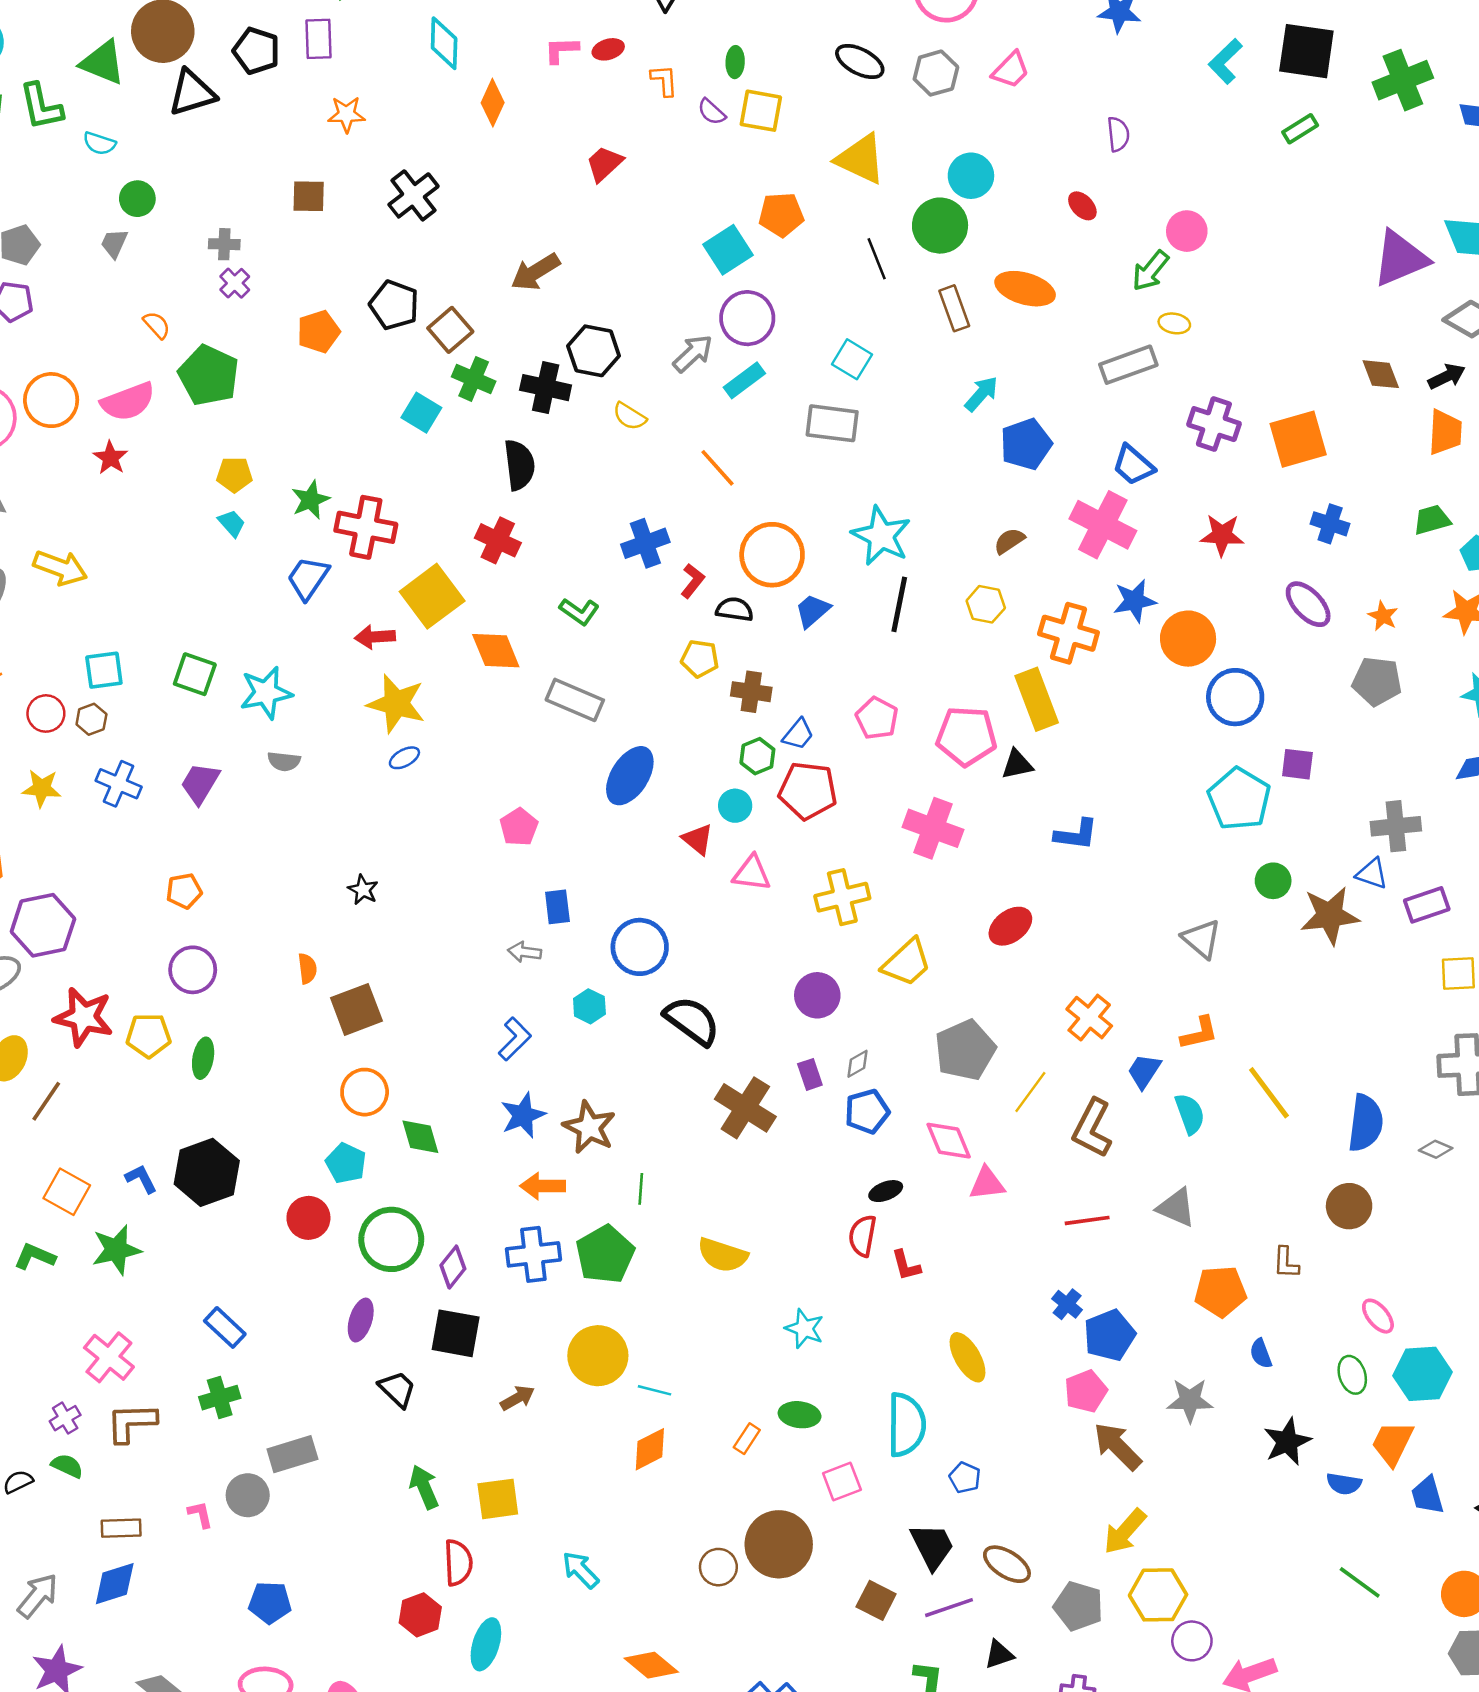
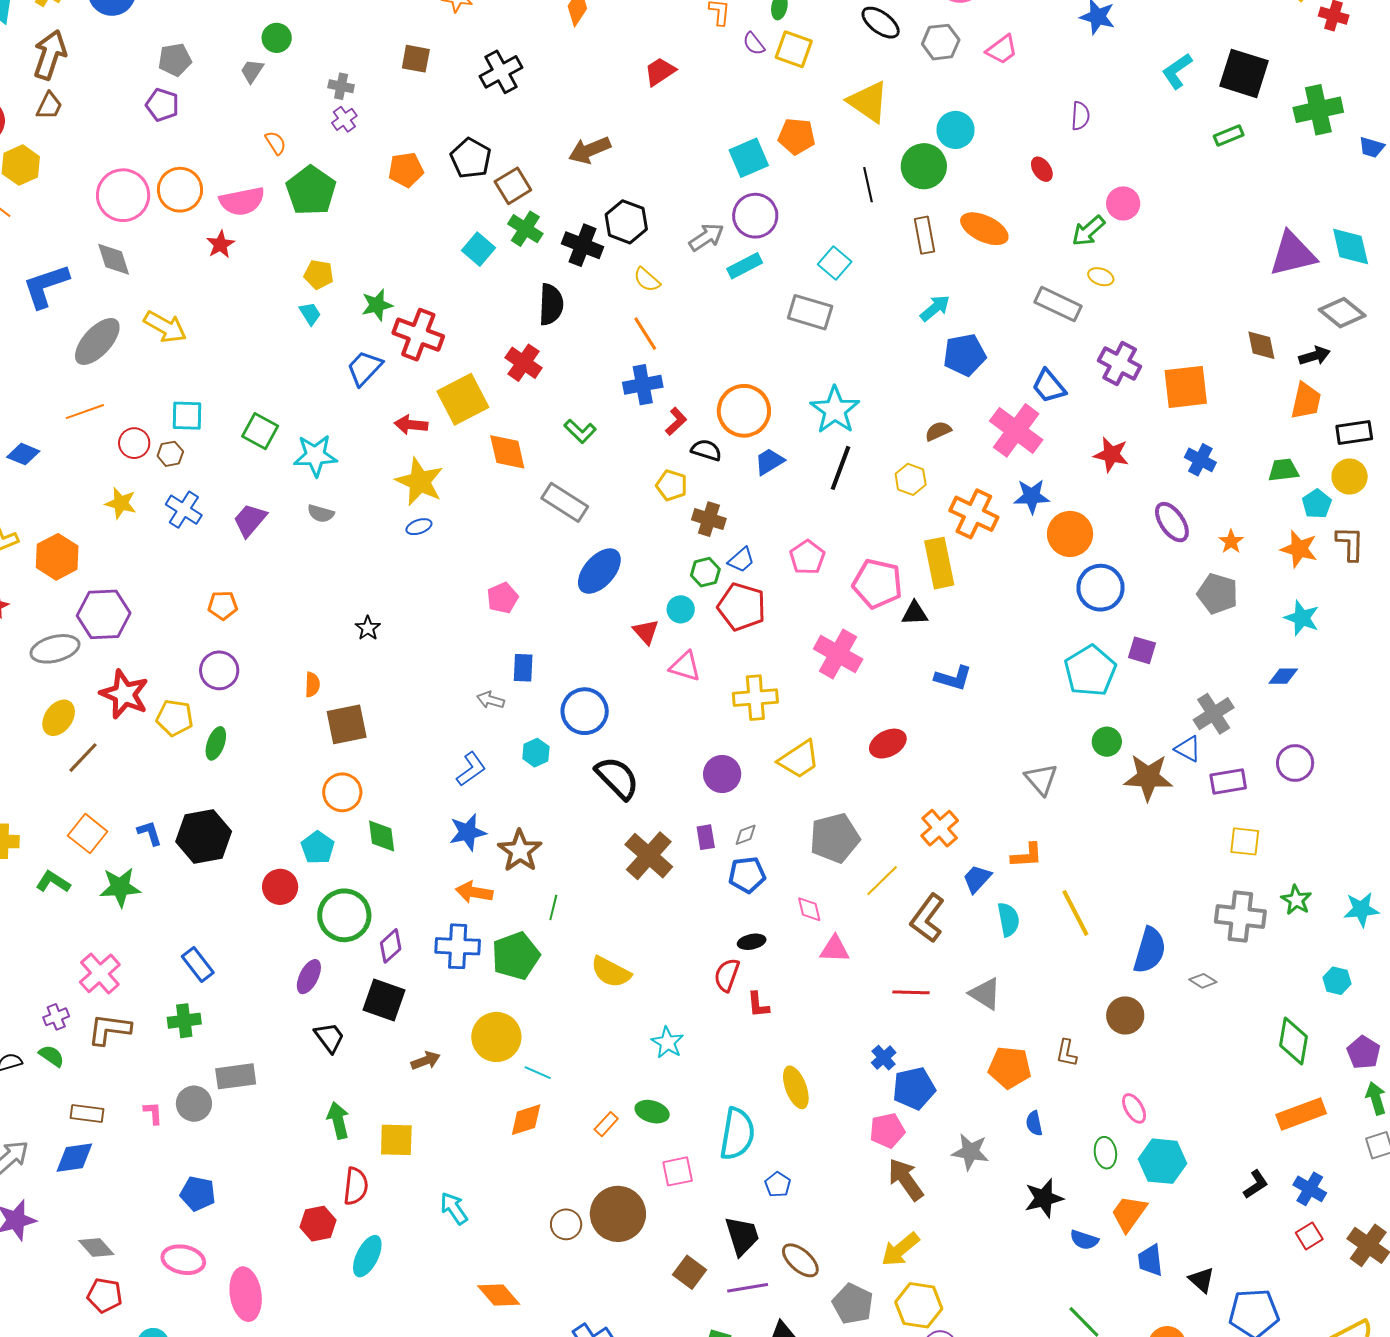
gray rectangle: (1128, 365) -> (1058, 304), turned 36
orange line: (718, 468) -> (645, 334), moved
gray cross: (1396, 826) -> (1214, 714), turned -36
pink diamond: (949, 1141) -> (809, 909), size x0.7

